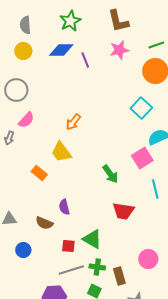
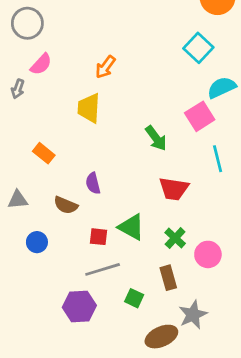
yellow trapezoid: (61, 152) -> (89, 108), turned 40
orange rectangle: (39, 173) -> (44, 153), moved
green cross: (97, 267) -> (175, 238), moved, turned 35

